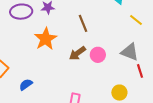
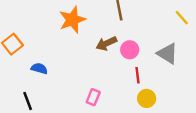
red line: (140, 71) -> (137, 75), moved
blue semicircle: (26, 85) -> (39, 69), turned 40

